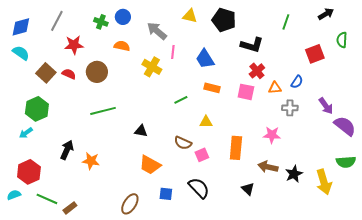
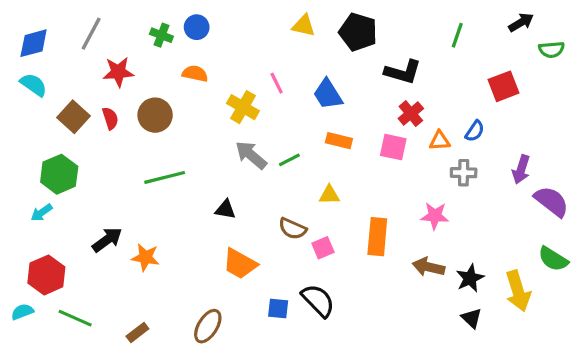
gray arrow: (157, 31) -> (251, 155), moved
green semicircle: (342, 40) -> (552, 50), moved, turned -98
pink line: (173, 52) -> (277, 83), turned -32
red semicircle: (69, 74) -> (110, 118), turned 48
purple arrow: (326, 106) -> (521, 169), turned 54
black arrow: (67, 150) -> (107, 240), turned 30
green semicircle: (346, 162) -> (553, 259), turned 36
black triangle: (248, 189) -> (472, 318), moved
blue square: (166, 194) -> (278, 309), moved
brown rectangle: (70, 208) -> (137, 333), moved

